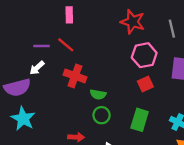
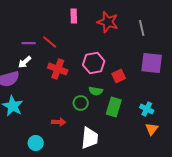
pink rectangle: (69, 15) -> (74, 16), moved
pink hexagon: (144, 55) -> (94, 63), moved
green semicircle: (98, 94) -> (96, 91), moved

